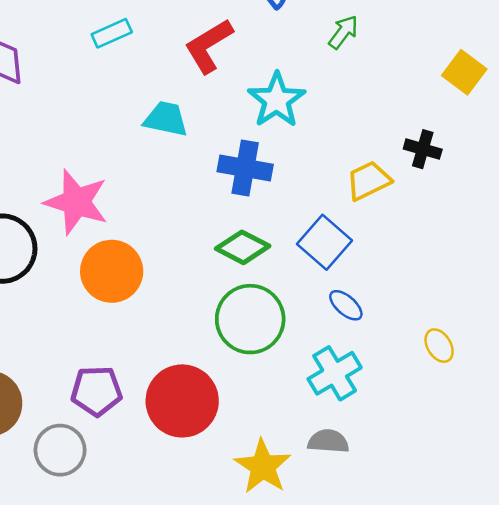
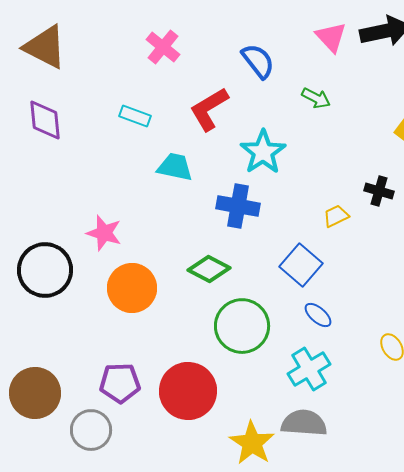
green arrow: (343, 32) -> (316, 98), turned 80
cyan rectangle: (112, 33) -> (135, 116), moved, turned 44
yellow trapezoid: (369, 181) -> (336, 216), size x0.7
pink star: (76, 202) -> (104, 233), size x0.7
green diamond: (243, 247) -> (209, 269), moved
gray semicircle: (328, 441) -> (304, 423), size x1.4

